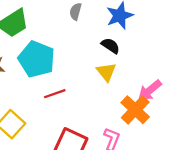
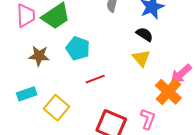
cyan pentagon: (37, 59) -> (78, 48), size x0.7

